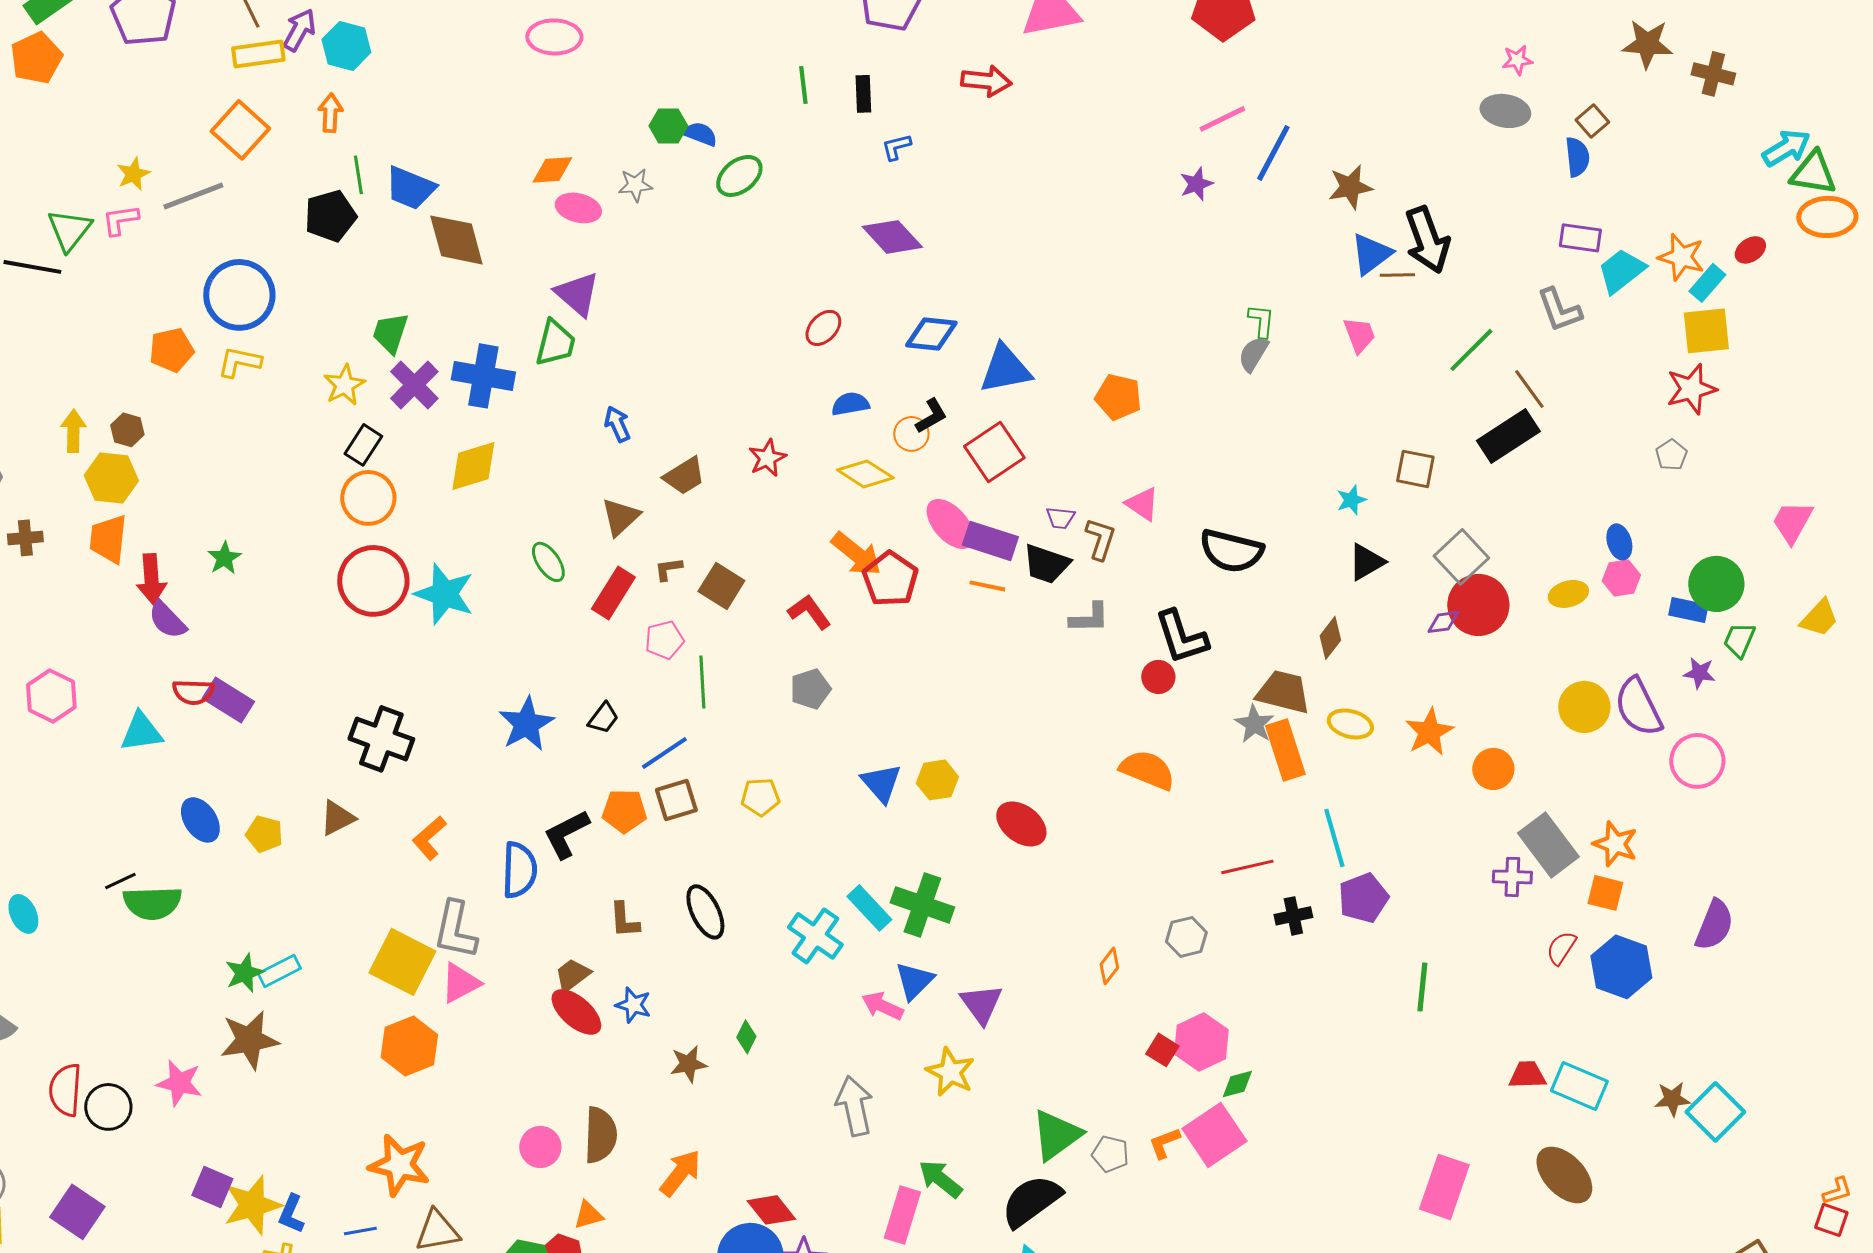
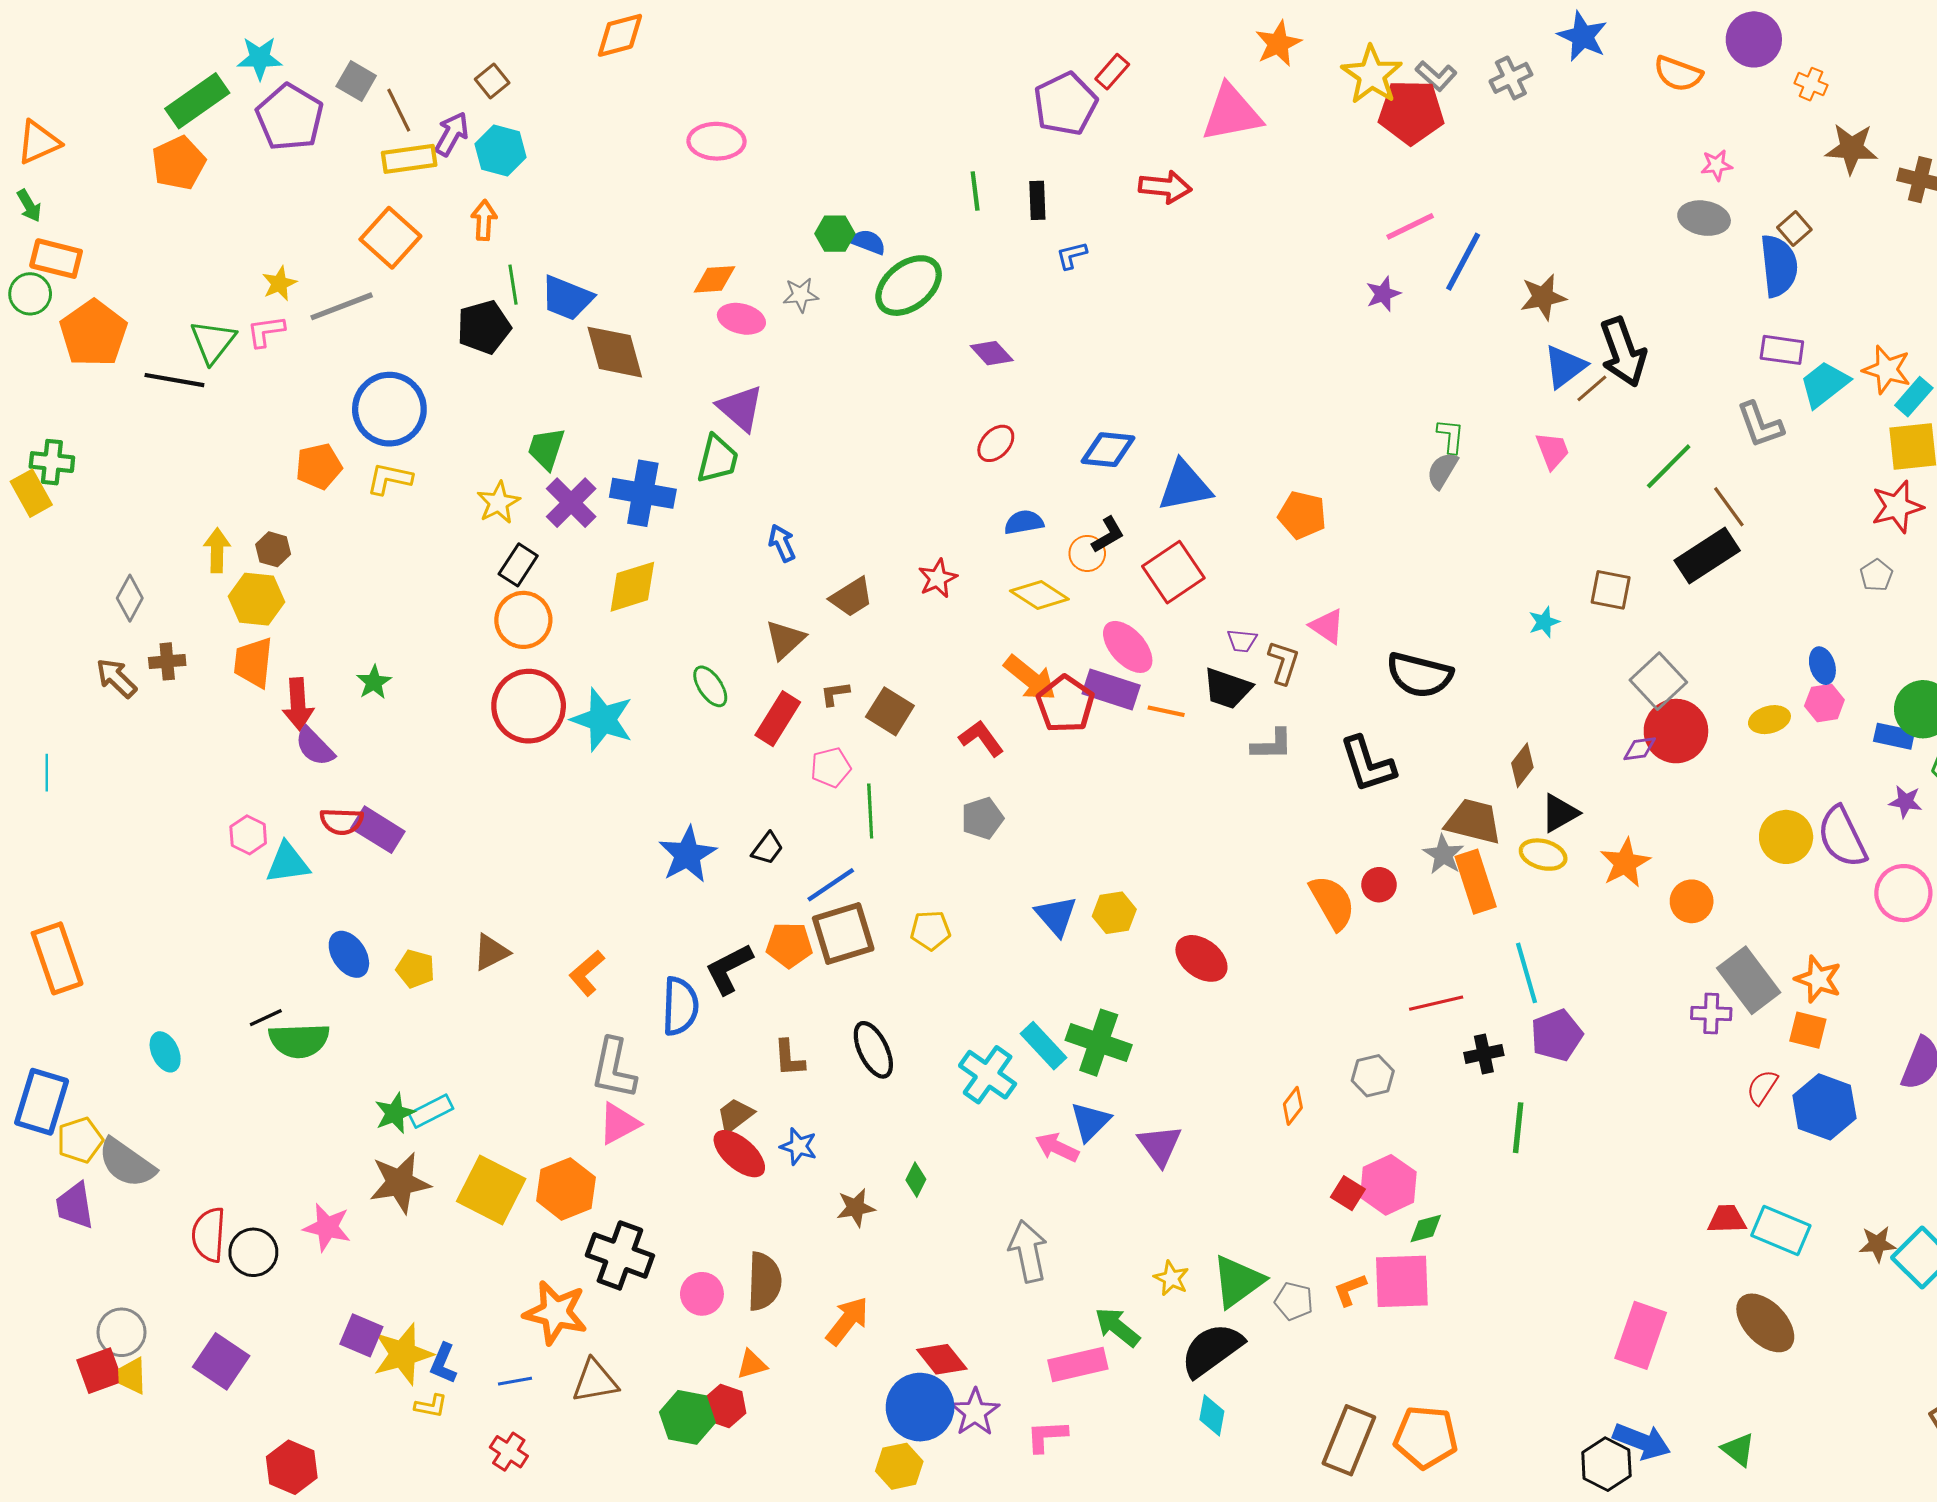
blue semicircle: (1577, 157) -> (1779, 266), size x1.5
green ellipse: (739, 176) -> (909, 286), size x1.4
purple diamond: (892, 237) -> (992, 353), moved, size x0.7
brown line: (1397, 275) -> (1592, 388), turned -40
purple rectangle: (990, 541) -> (1111, 689), moved
black triangle: (1366, 562) -> (1560, 813), moved
red circle: (1158, 677) -> (1379, 885), moved
pink hexagon: (51, 696) -> (248, 835), moved, size x0.7
black cross: (381, 739) -> (620, 1255), moved
orange semicircle: (1147, 770) -> (1332, 902), turned 38
brown square: (676, 800) -> (843, 934), size x1.4
yellow square: (402, 962) -> (491, 1190), moved
green line: (1422, 987) -> (1518, 1128), moved
yellow star: (950, 1072) -> (1171, 1278), moved, size x0.7
pink square: (1214, 1135) -> (1402, 1281), turned 32
pink rectangle: (902, 1215) -> (1078, 1364), turned 60

